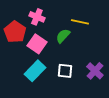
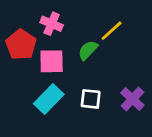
yellow line: (80, 22) -> (112, 31), turned -54
pink square: (37, 44) -> (52, 61), turned -36

